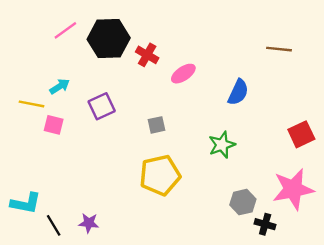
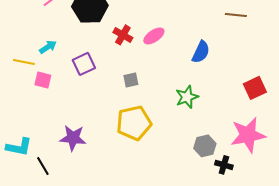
red cross: (147, 55) -> (123, 35), moved
purple star: (89, 223) -> (73, 138), moved, size x1.5

